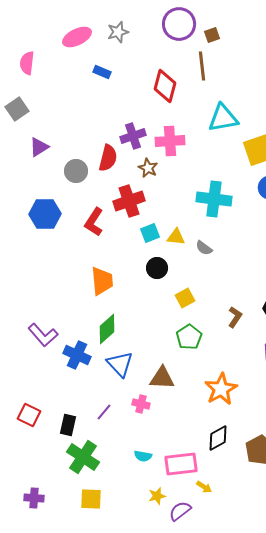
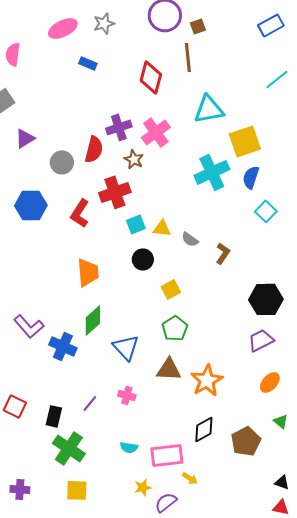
pink cross: (170, 141) -> (156, 132), turned -32
cyan cross: (214, 199) -> (212, 172), moved, turned -32
brown L-shape: (235, 317) -> (223, 253), moved
blue triangle: (120, 364) -> (126, 347), moved
brown triangle: (162, 378) -> (169, 369), moved

